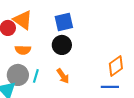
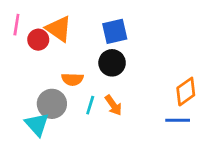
orange semicircle: (23, 50) -> (72, 79), moved
cyan line: (36, 76) -> (90, 105), moved

